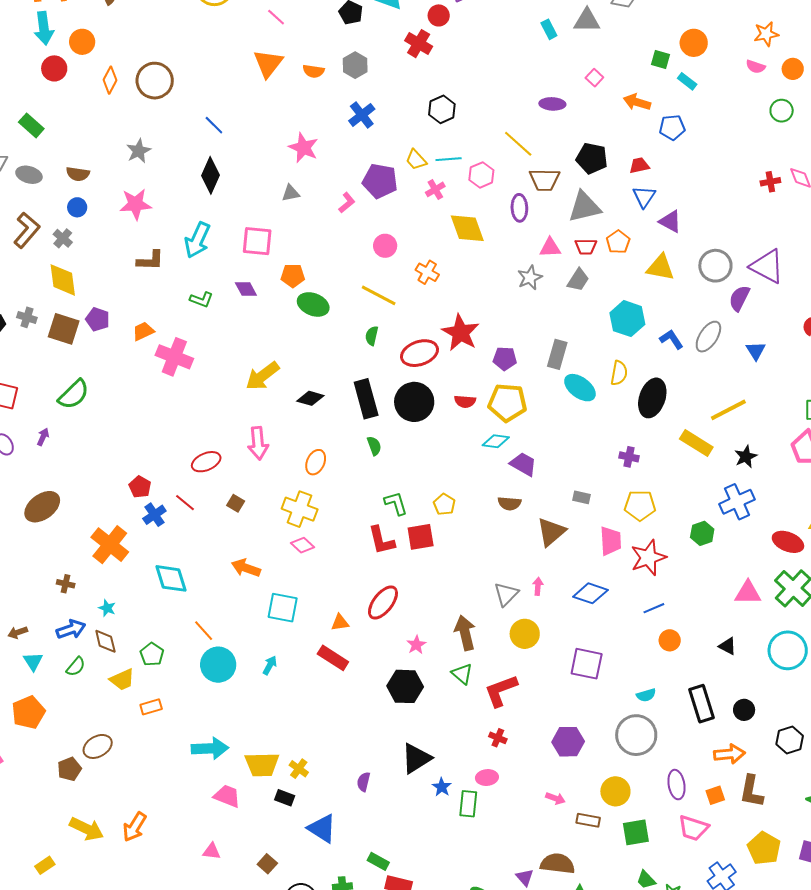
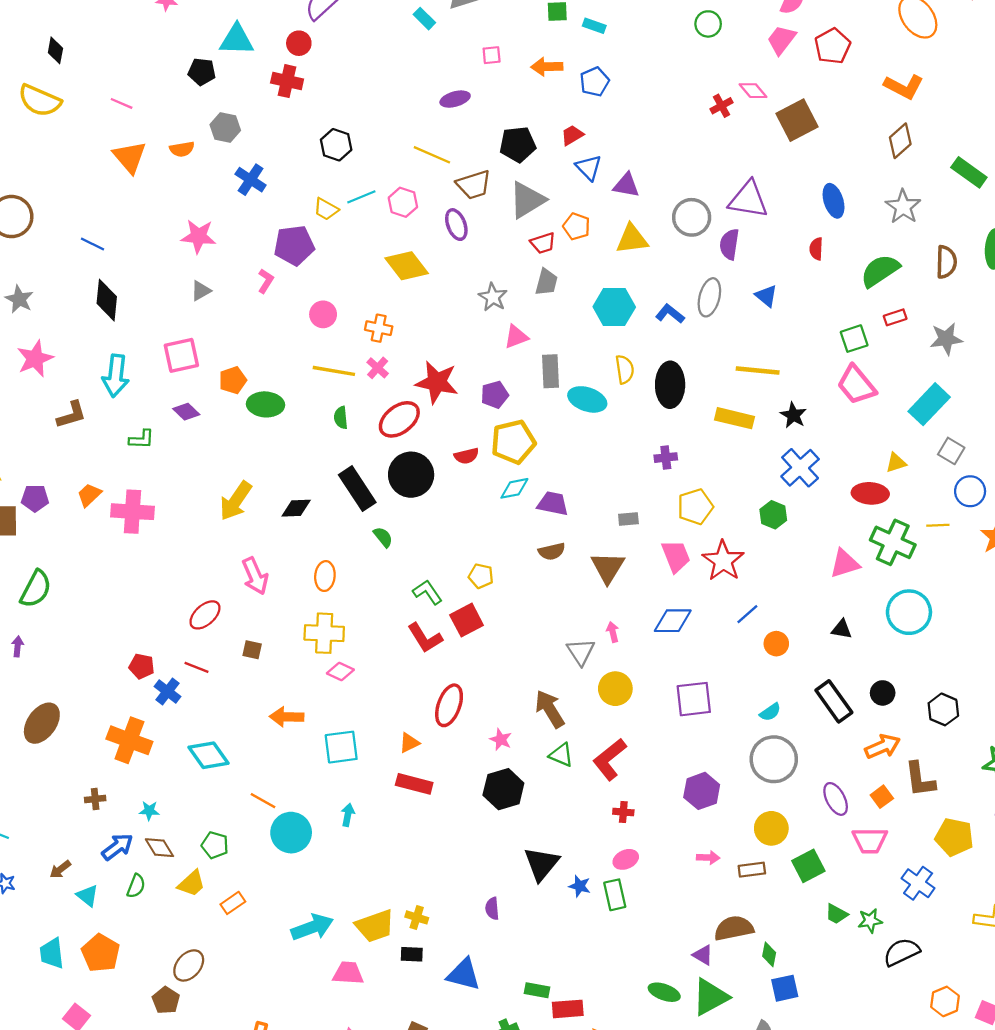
pink square: (594, 78) -> (492, 55), turned -30
pink cross: (435, 189) -> (378, 368), moved
pink triangle: (550, 248) -> (516, 337), moved
yellow line: (728, 410) -> (758, 370), turned 51

